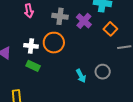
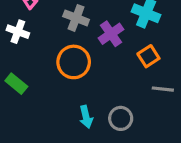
orange circle: (54, 43) -> (74, 62), moved
white cross: (31, 46) -> (18, 32), moved

